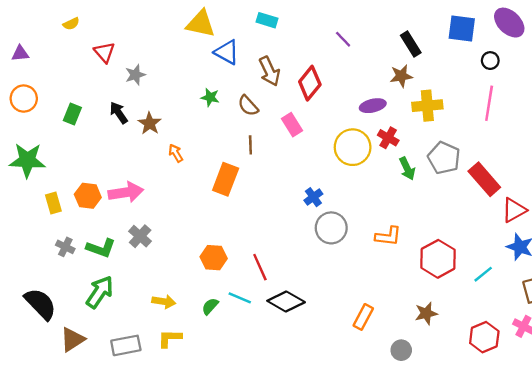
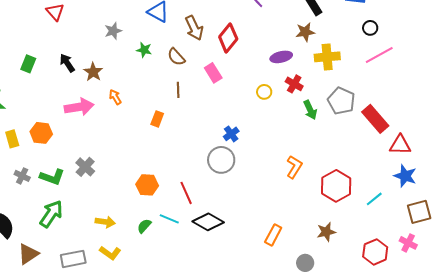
black circle: (490, 61) -> (370, 28), moved
gray star: (135, 75) -> (113, 31), moved
pink line: (489, 103) -> (379, 55), turned 52
yellow circle: (353, 147) -> (264, 92), size x0.5
orange rectangle: (226, 179) -> (157, 119), size x0.6
pink arrow: (126, 192) -> (79, 107), moved
red triangle: (514, 210) -> (400, 145), turned 30
gray circle: (331, 228) -> (221, 160), moved
orange L-shape: (388, 236) -> (294, 167), turned -65
yellow L-shape: (170, 338) -> (110, 253), turned -145

